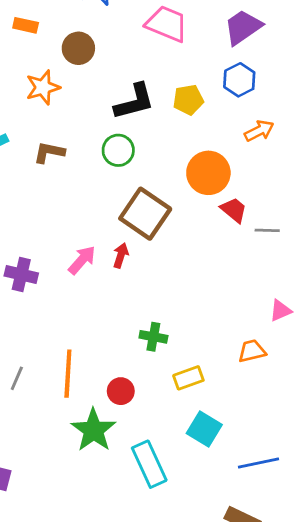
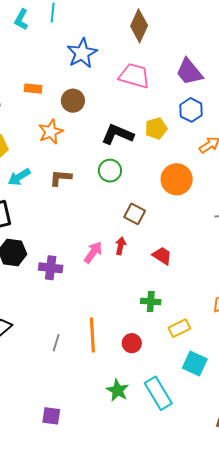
purple trapezoid: (243, 27) -> (189, 72), turned -88
black L-shape: (134, 102) -> (117, 134), turned -136
red trapezoid: (234, 210) -> (162, 256), moved
brown square: (145, 214) -> (135, 214), size x0.6
green star: (93, 430) -> (118, 390), moved, size x0.7

